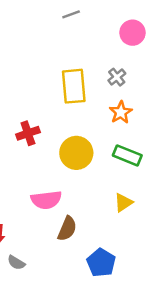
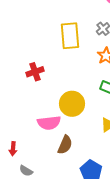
yellow circle: (76, 153) -> (72, 104), moved

